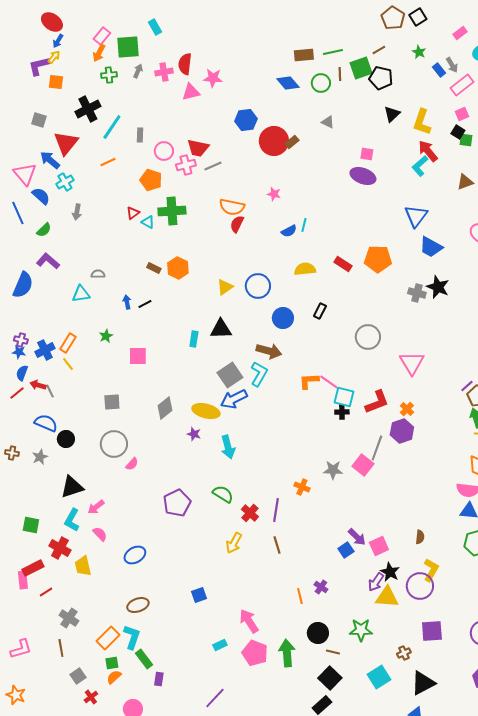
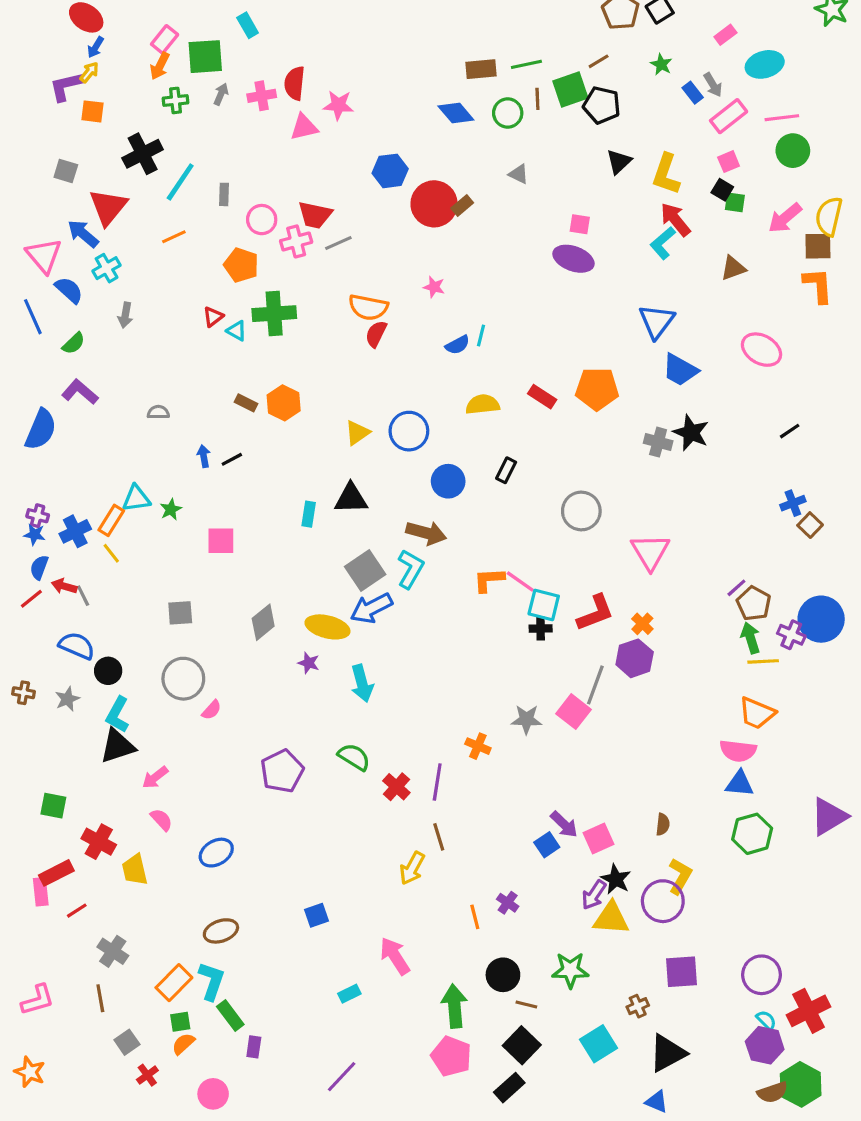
cyan triangle: (81, 294) -> (136, 498), moved
cyan L-shape: (72, 520) -> (118, 715), moved
yellow arrow: (234, 543) -> (412, 868), moved
pink pentagon: (255, 653) -> (451, 1056), moved

